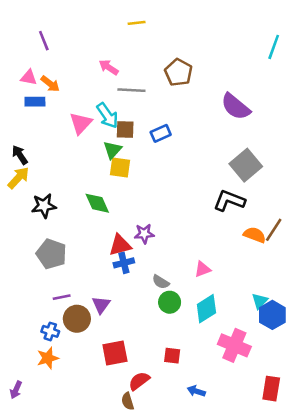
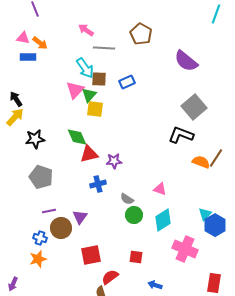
pink triangle: (81, 123) -> (75, 90), moved
red triangle: (120, 245) -> (89, 154), moved
pink triangle: (203, 269) -> (160, 189), turned 40

